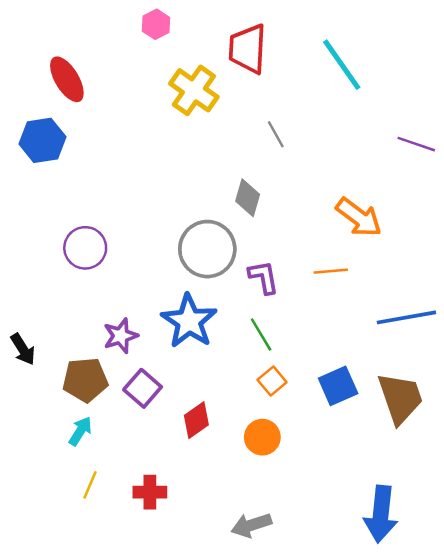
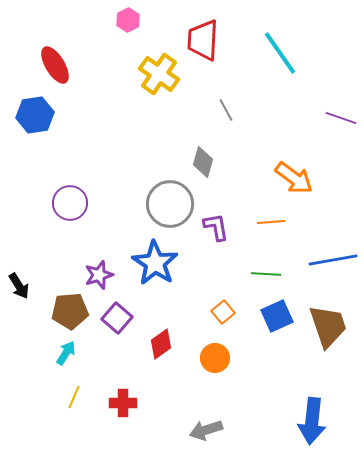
green line: (261, 335) -> (266, 274), moved, turned -56

